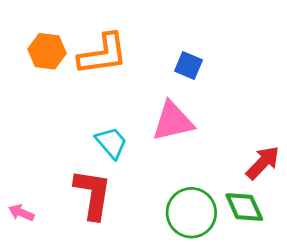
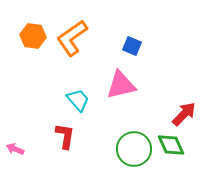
orange L-shape: (103, 54) -> (72, 38), turned 153
red L-shape: (93, 194) -> (65, 136), size x0.7

